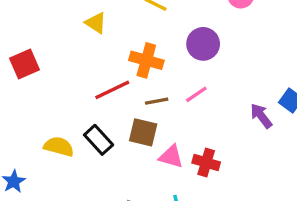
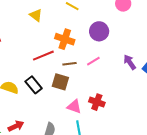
purple arrow: (261, 116) -> (130, 62), moved
pink triangle: (171, 156) -> (74, 107), moved

